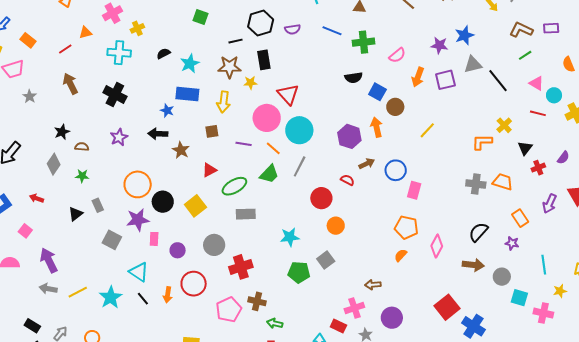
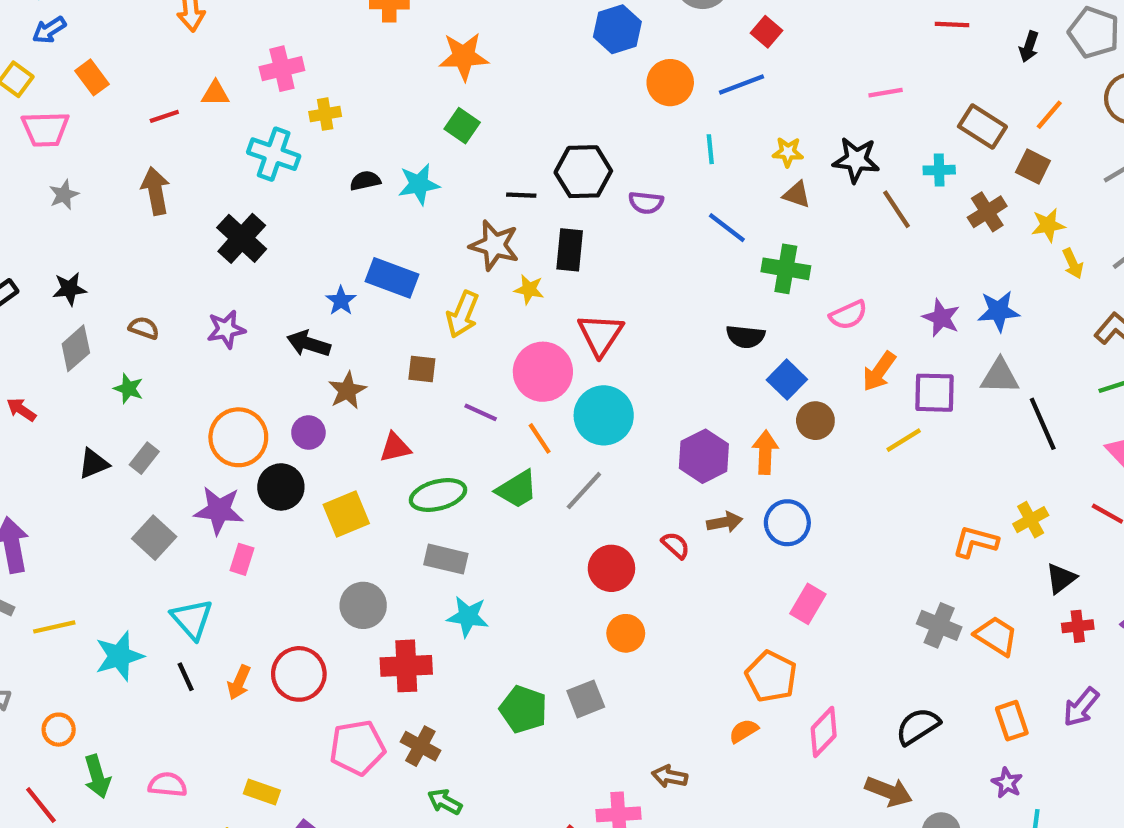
cyan star: (190, 64) -> (419, 184), moved
yellow line: (427, 130) -> (904, 440), moved
black star: (62, 132) -> (69, 289), moved
blue circle: (396, 170) -> (787, 523), moved
gray rectangle: (98, 205) -> (144, 458), turned 48
cyan star: (290, 237) -> (468, 616), moved
purple star: (512, 243) -> (1007, 783), moved
purple circle: (178, 250) -> (308, 433), moved

